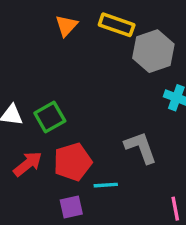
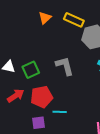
gray L-shape: (141, 147) -> (65, 66), moved

